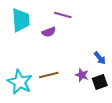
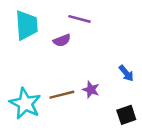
purple star: (82, 75) -> (91, 90), moved
black square: (100, 82) -> (126, 115), moved

